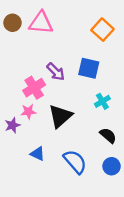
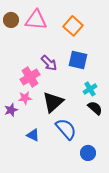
orange square: (102, 30) -> (73, 26), moved
black semicircle: (108, 135) -> (95, 108), moved
blue semicircle: (75, 162) -> (66, 129), moved
blue circle: (112, 166) -> (88, 153), moved

